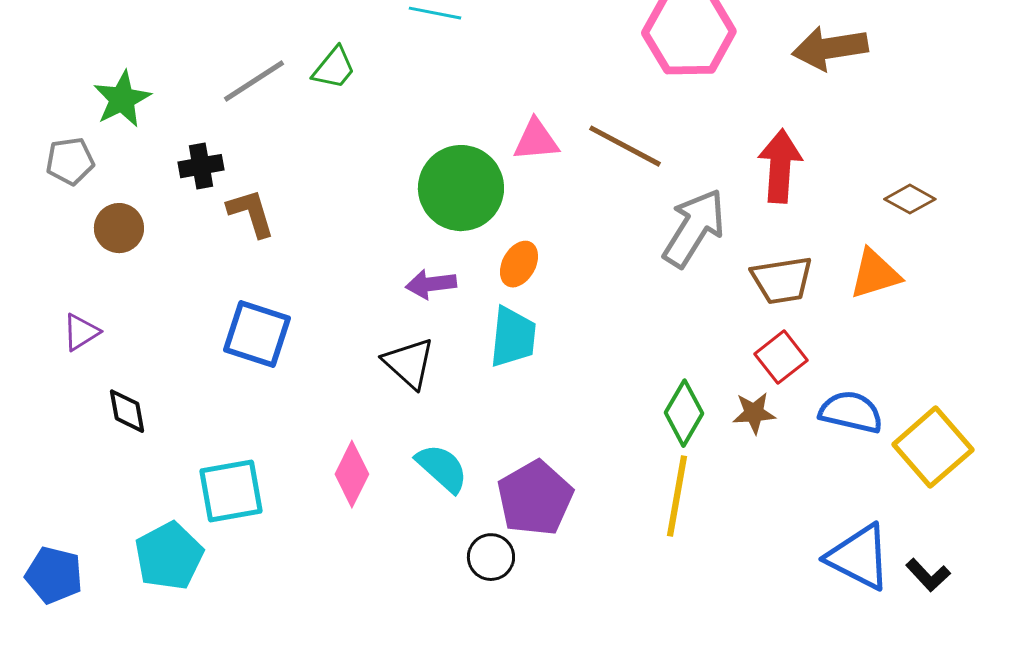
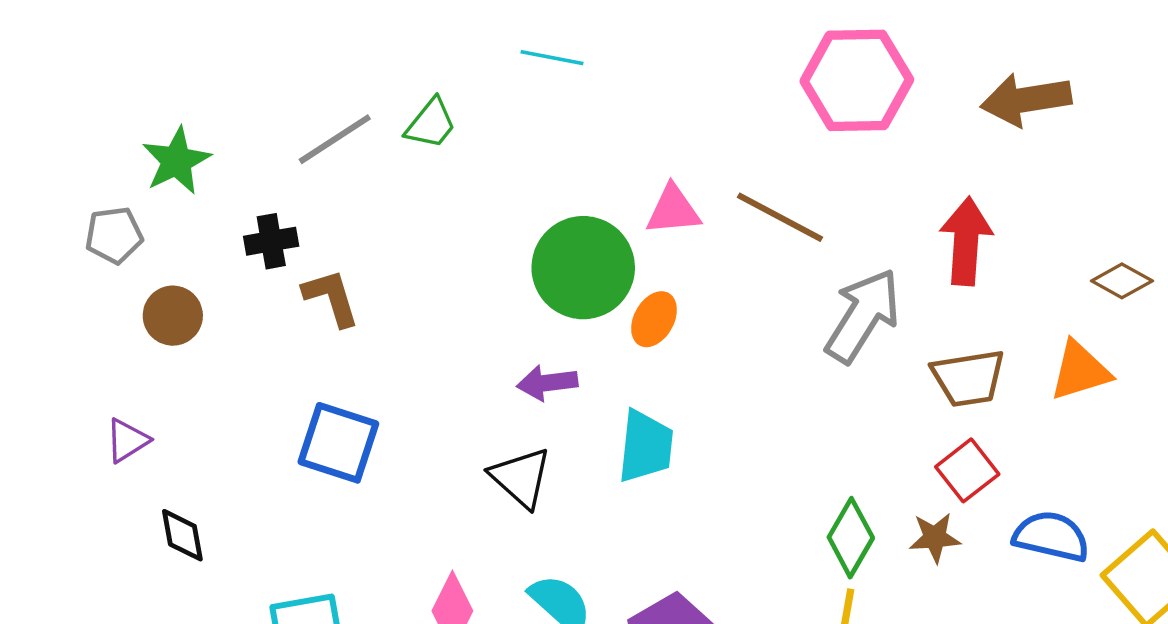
orange ellipse: (519, 264) -> (654, 319), moved

